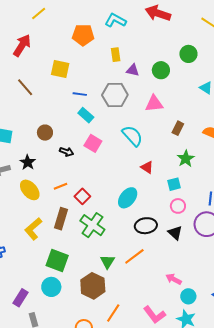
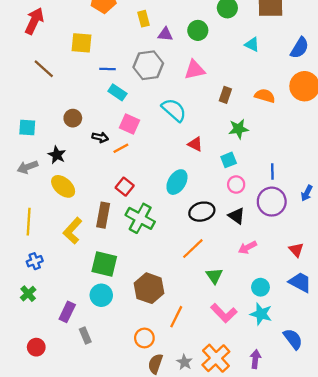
green star: (186, 159) -> (239, 129), turned 30
orange line: (61, 186) -> (121, 148), moved
green triangle: (107, 262) -> (214, 276), moved
pink arrow: (174, 279) -> (247, 247), moved, turned -49

